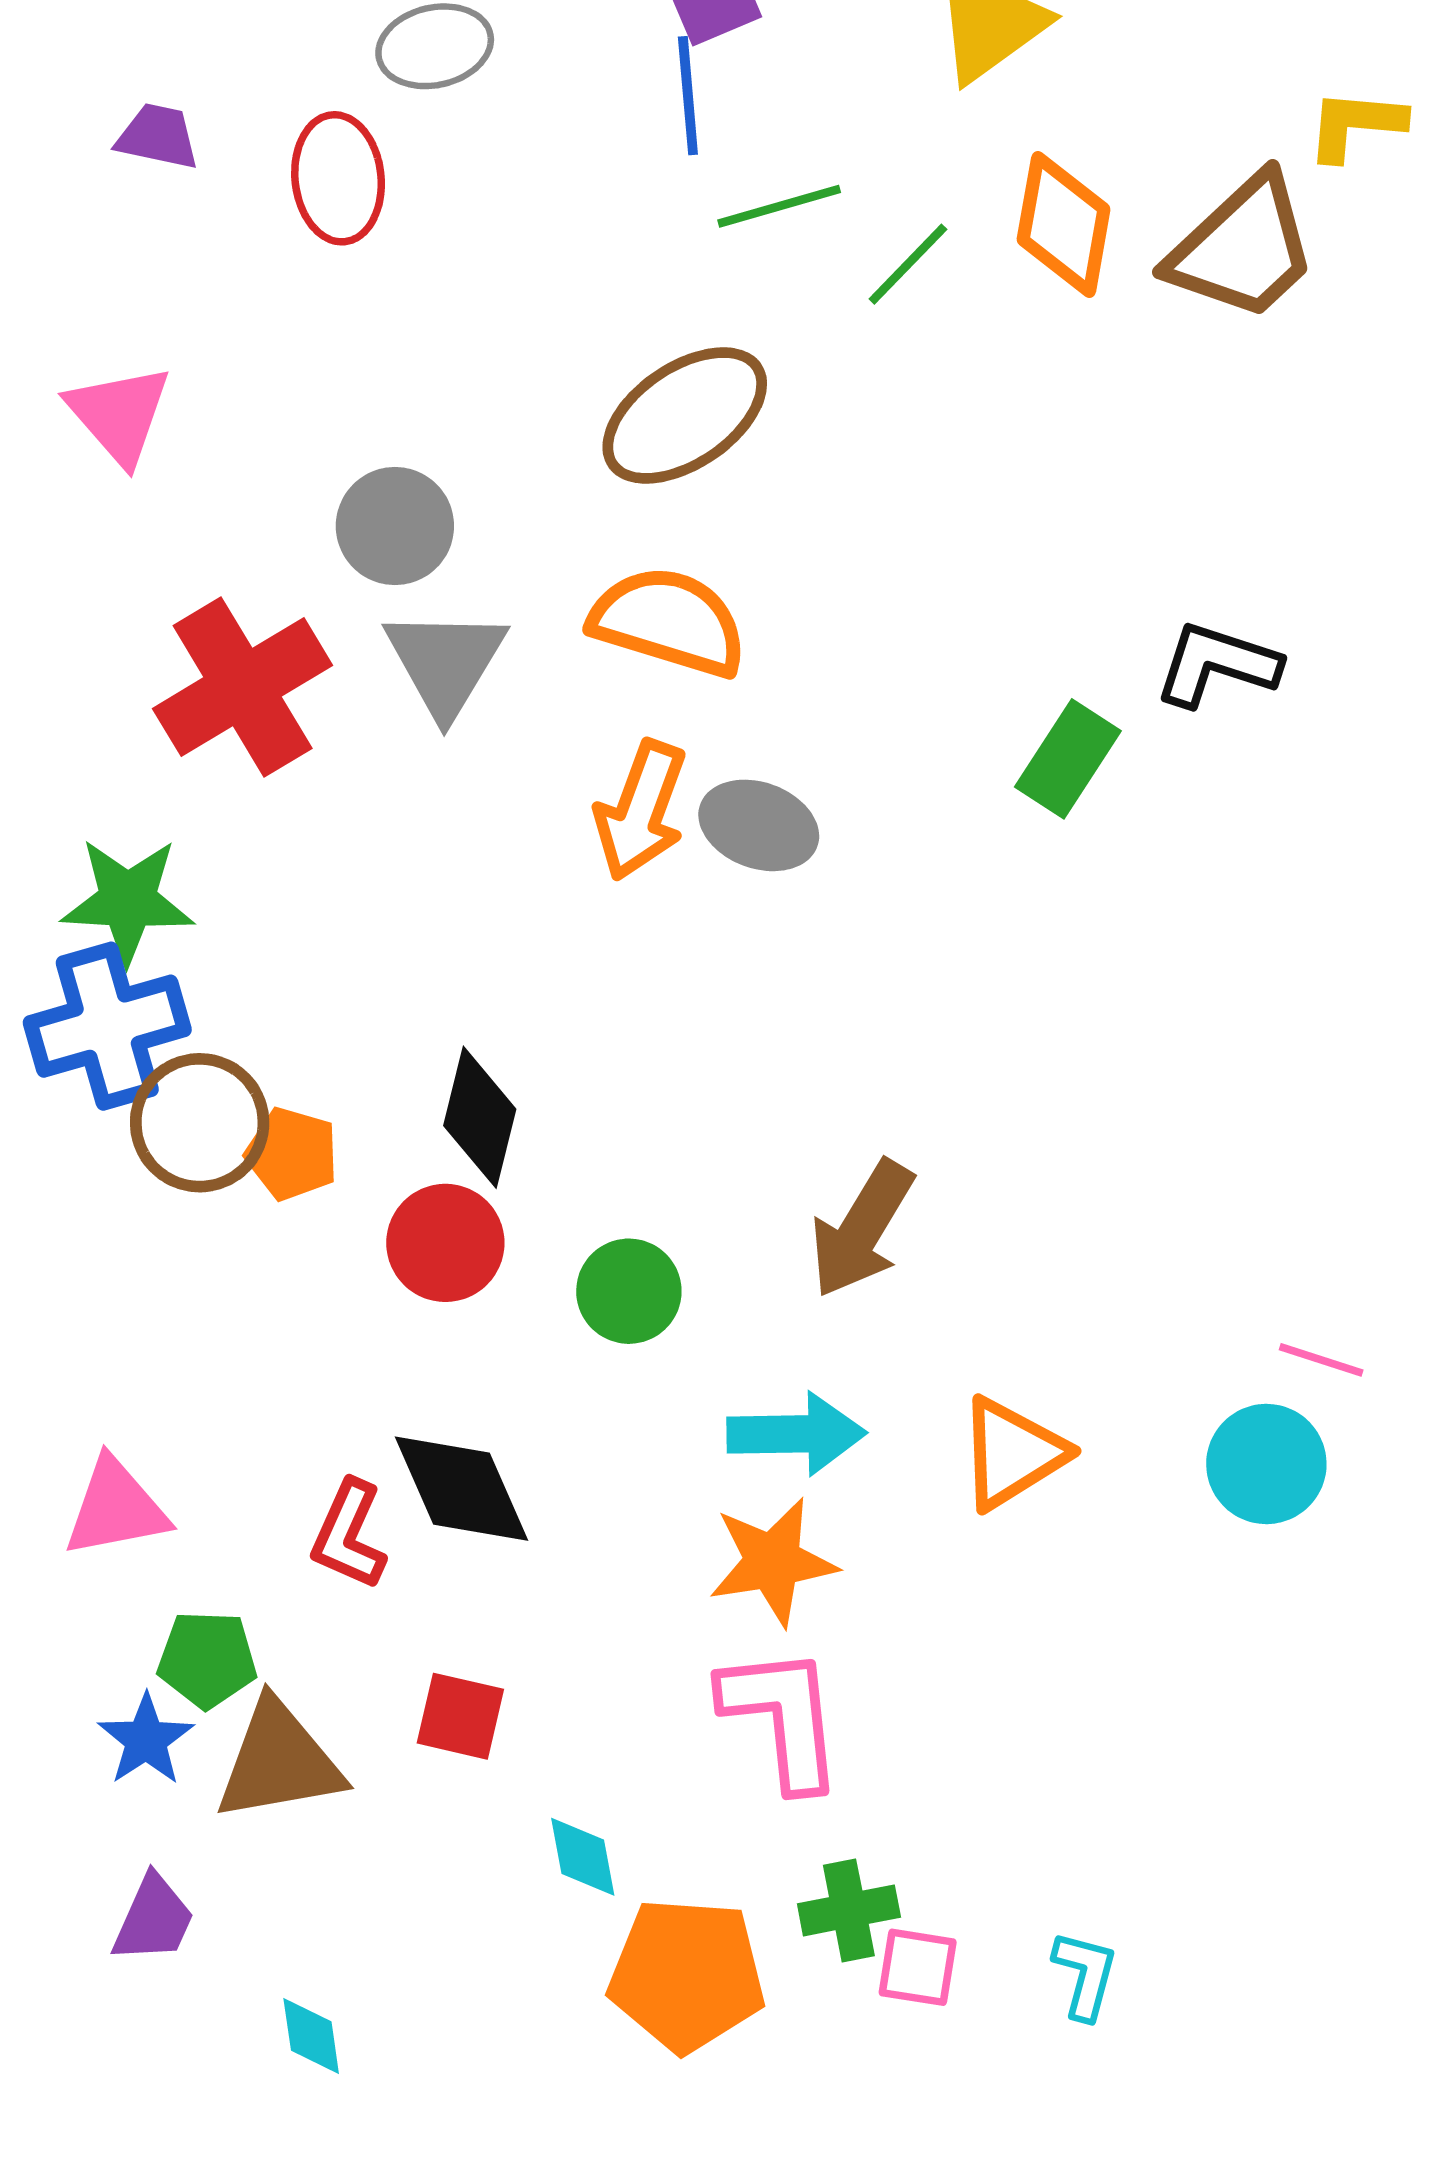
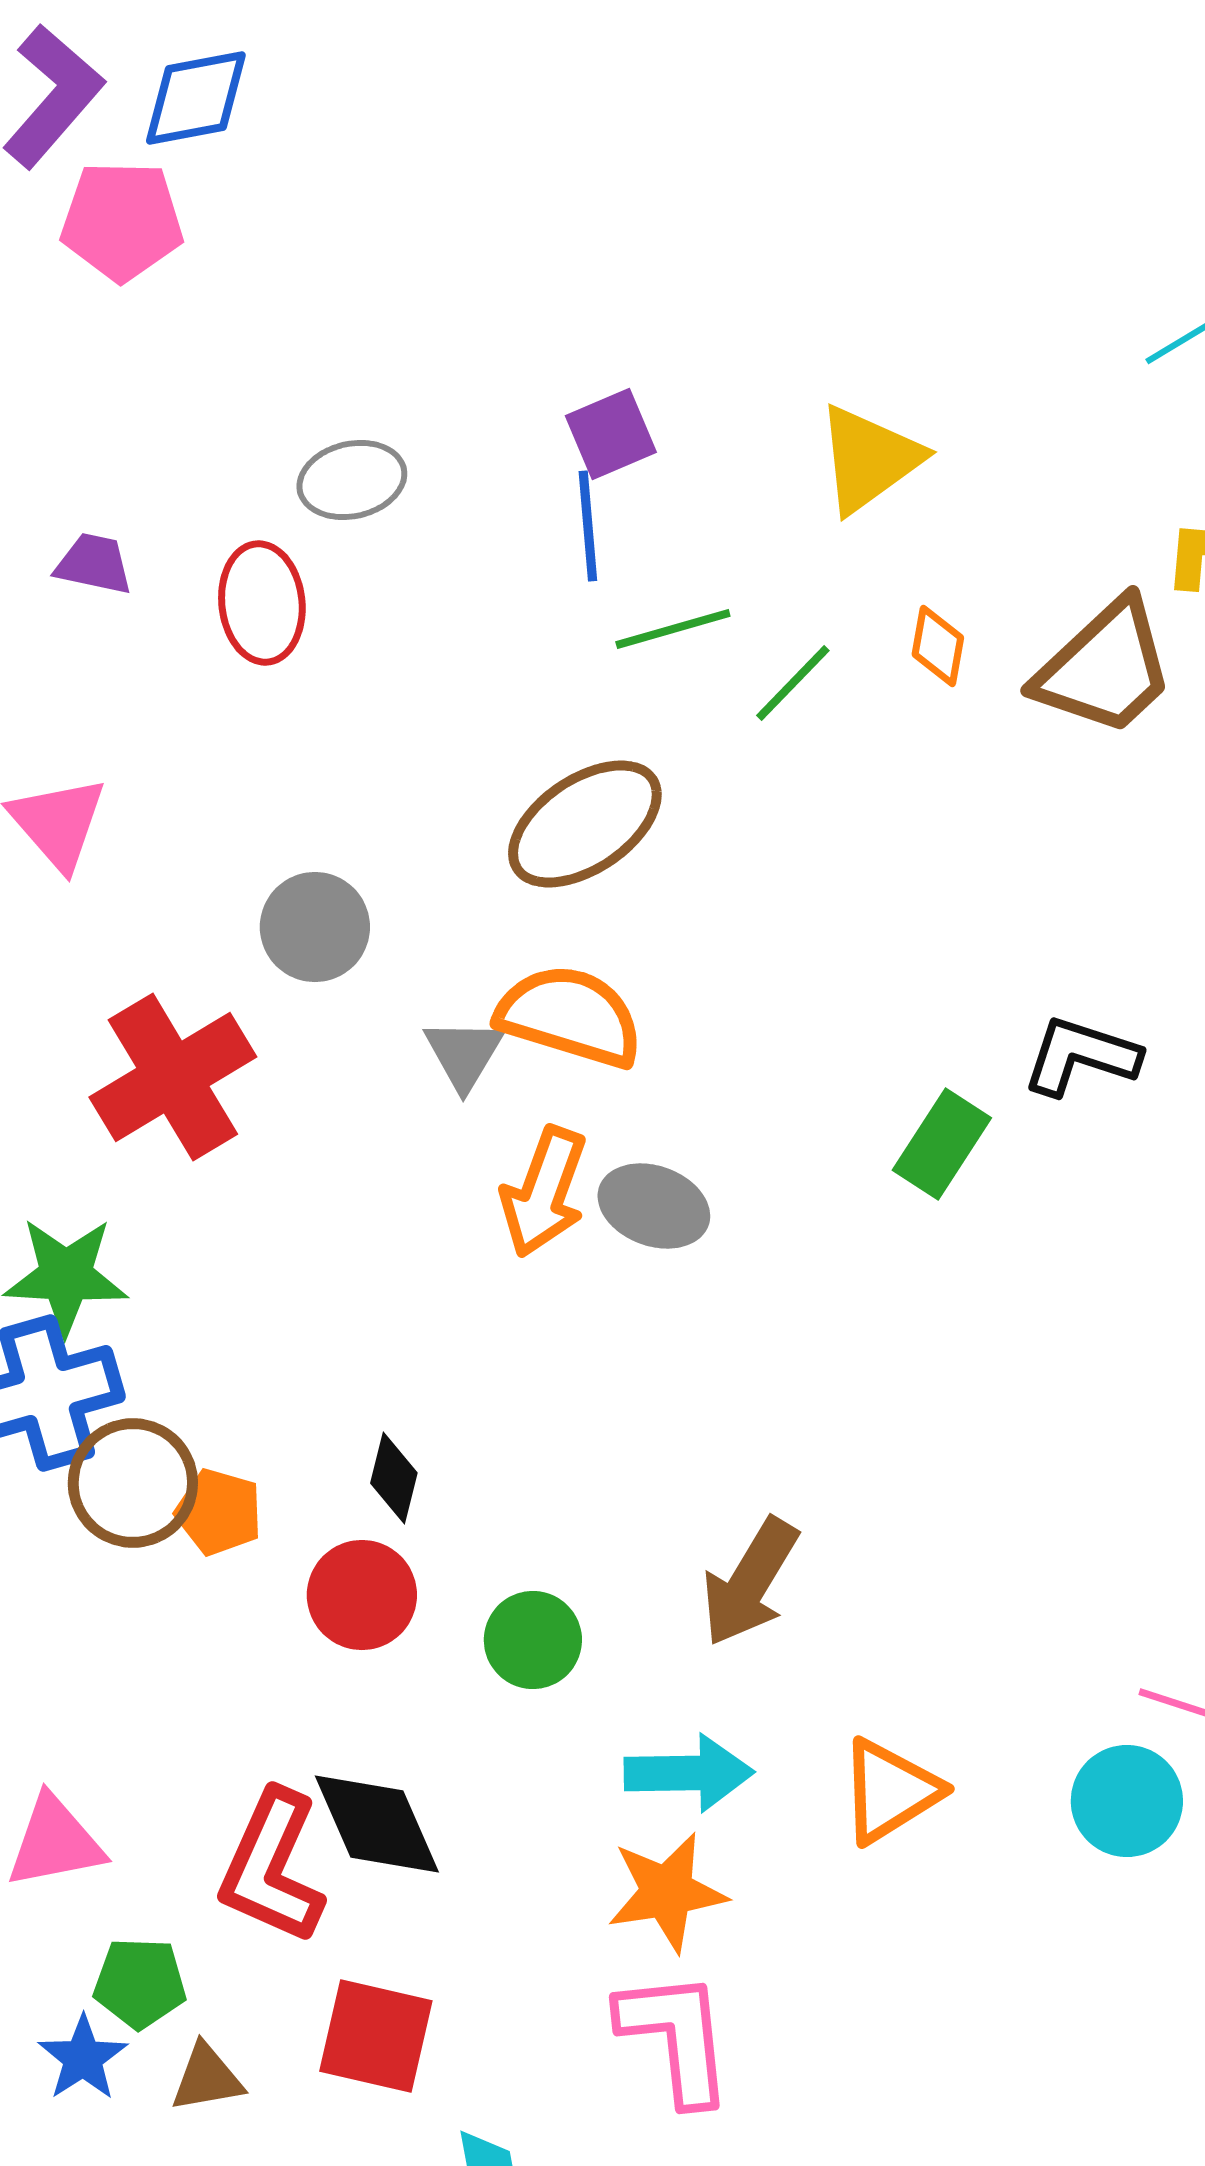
orange diamond: (1064, 224) -> (938, 646), size x0.6
gray triangle: (445, 662) -> (464, 1054), moved, size x0.7
black diamond: (480, 1117) -> (394, 1478), size x0.7
red L-shape: (349, 1535) -> (272, 1867), size x1.5
red square: (460, 1716) -> (376, 2036), size x1.4
brown triangle: (279, 1761) -> (207, 2078), size x0.6

